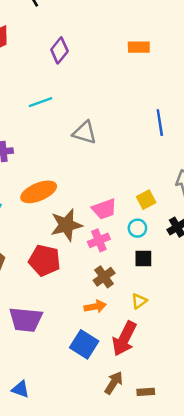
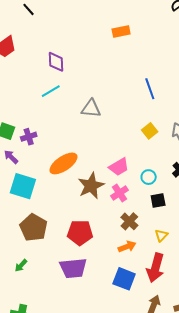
purple diamond: (59, 50) -> (56, 62), moved, turned -30
yellow square: (146, 200) -> (150, 131), moved
red pentagon: (45, 260) -> (80, 233), moved

